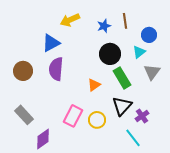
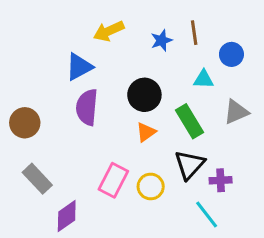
cyan triangle: (139, 52) -> (203, 79), moved, turned 40
black circle: (110, 54) -> (144, 95), moved
brown circle: (23, 71) -> (25, 123), moved
gray triangle: (152, 72) -> (236, 112), turned 30
purple cross: (142, 116) -> (221, 180), turned 32

